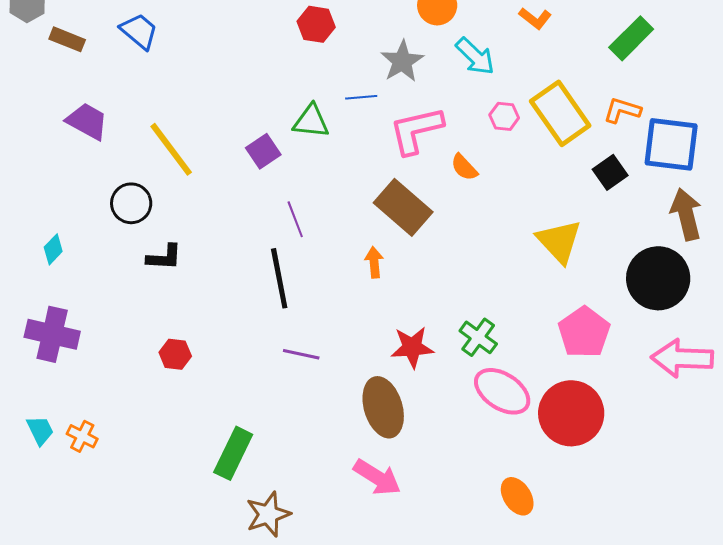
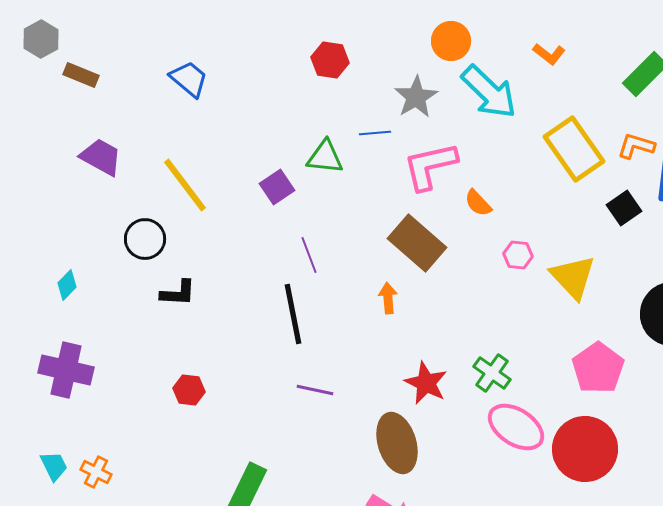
blue trapezoid: (139, 31) -> (189, 79), moved
cyan arrow: (475, 56) -> (489, 92), size x1.4
pink hexagon: (504, 116) -> (518, 255), moved
red star: (412, 347) -> (426, 383), turned 30

